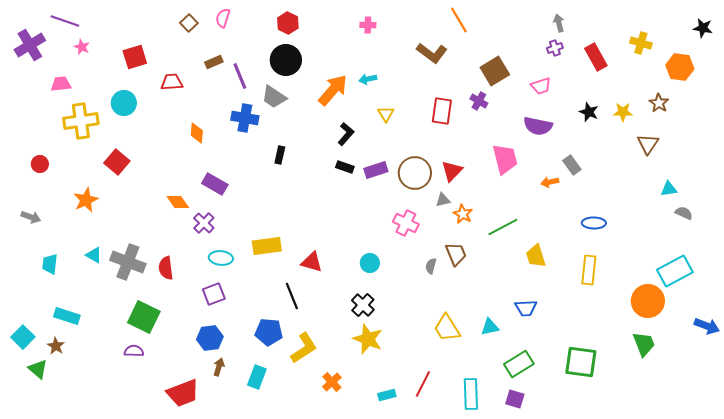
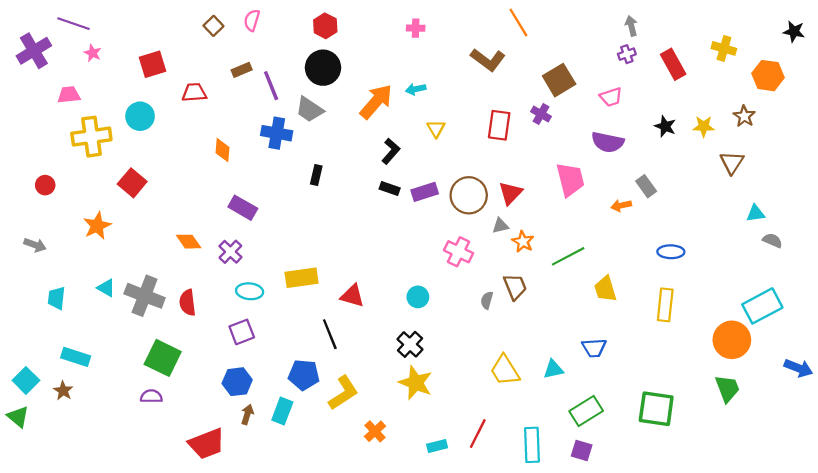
orange diamond: (178, 202) -> (189, 242), moved
green triangle: (38, 369) -> (18, 417), moved
cyan rectangle: (257, 377) -> (282, 411), moved

